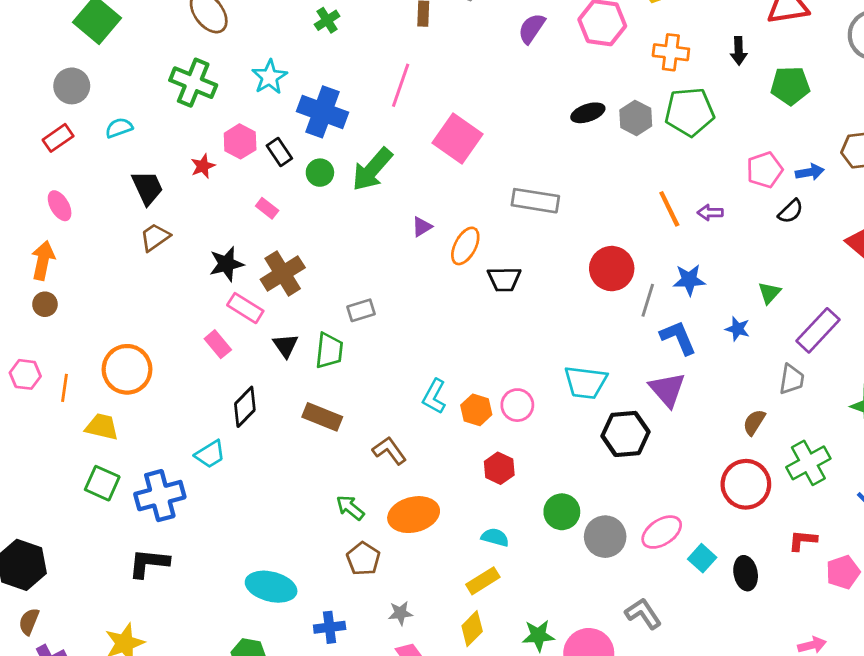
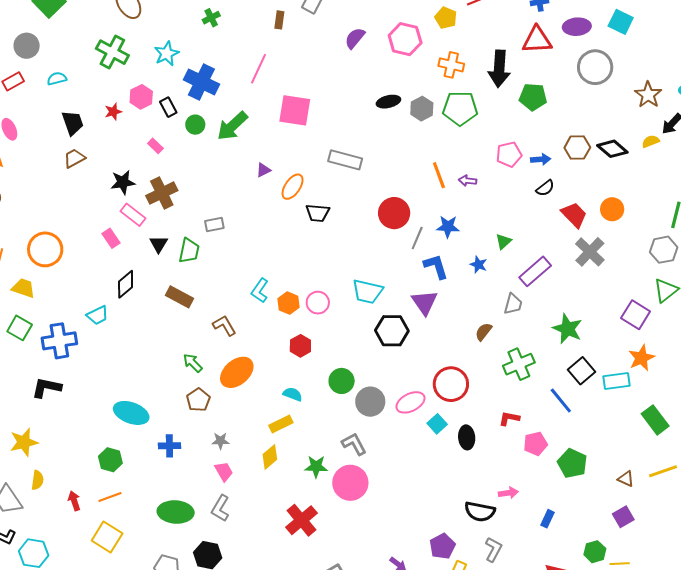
black arrow: (739, 51) -> (499, 69), size x1.8
pink square: (458, 139) -> (295, 110), turned -32
black semicircle: (791, 211) -> (545, 188), moved
red circle: (746, 484) -> (451, 384), moved
orange ellipse: (414, 515) -> (237, 372), turned -32
gray L-shape: (643, 614) -> (354, 444), moved

